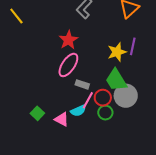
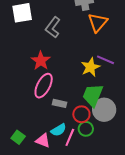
purple line: (133, 46) -> (106, 60), turned -72
green trapezoid: (116, 80) -> (93, 95), turned 60
pink line: (88, 100) -> (70, 137), moved

